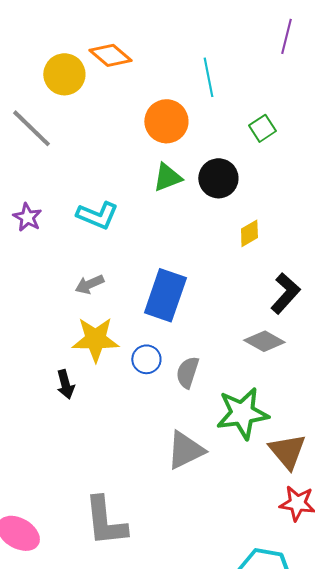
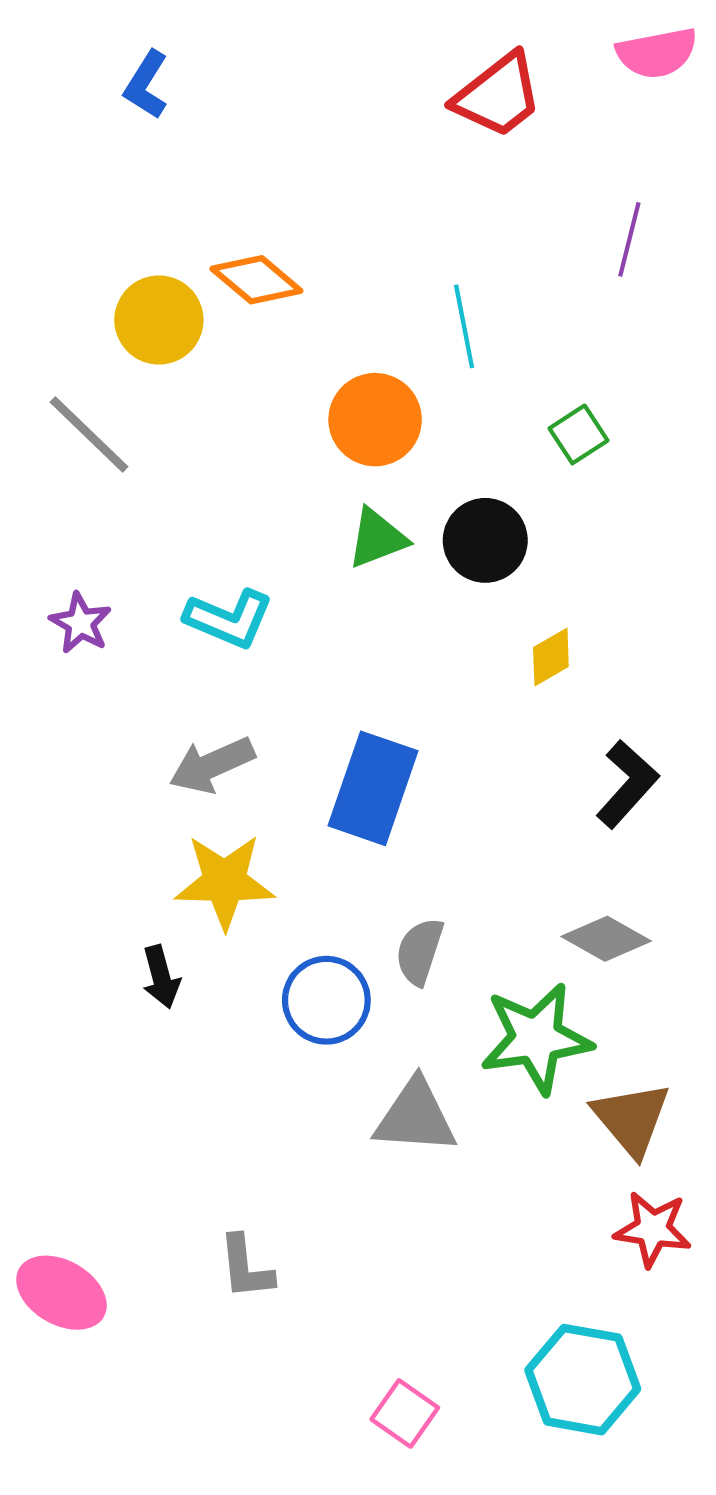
gray arrow: (89, 284) -> (212, 765), size x1.4
gray diamond: (264, 341) -> (606, 939), moved
blue circle: (146, 359) -> (326, 1000), moved, size x1.4
gray triangle: (185, 450) -> (415, 1117), turned 30
gray L-shape: (105, 521) -> (246, 1267), size x0.6

